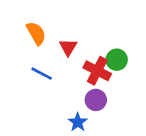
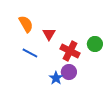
green circle: (117, 60) -> (95, 44), moved
blue star: (78, 122) -> (56, 78), moved

